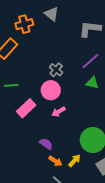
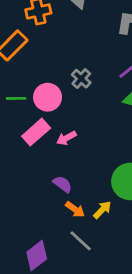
pink circle: (51, 90) -> (48, 97), moved
pink arrow: (58, 112) -> (66, 138), moved

